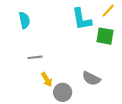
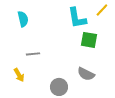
green square: (105, 36) -> (89, 40), moved
yellow arrow: (47, 80) -> (19, 75), moved

